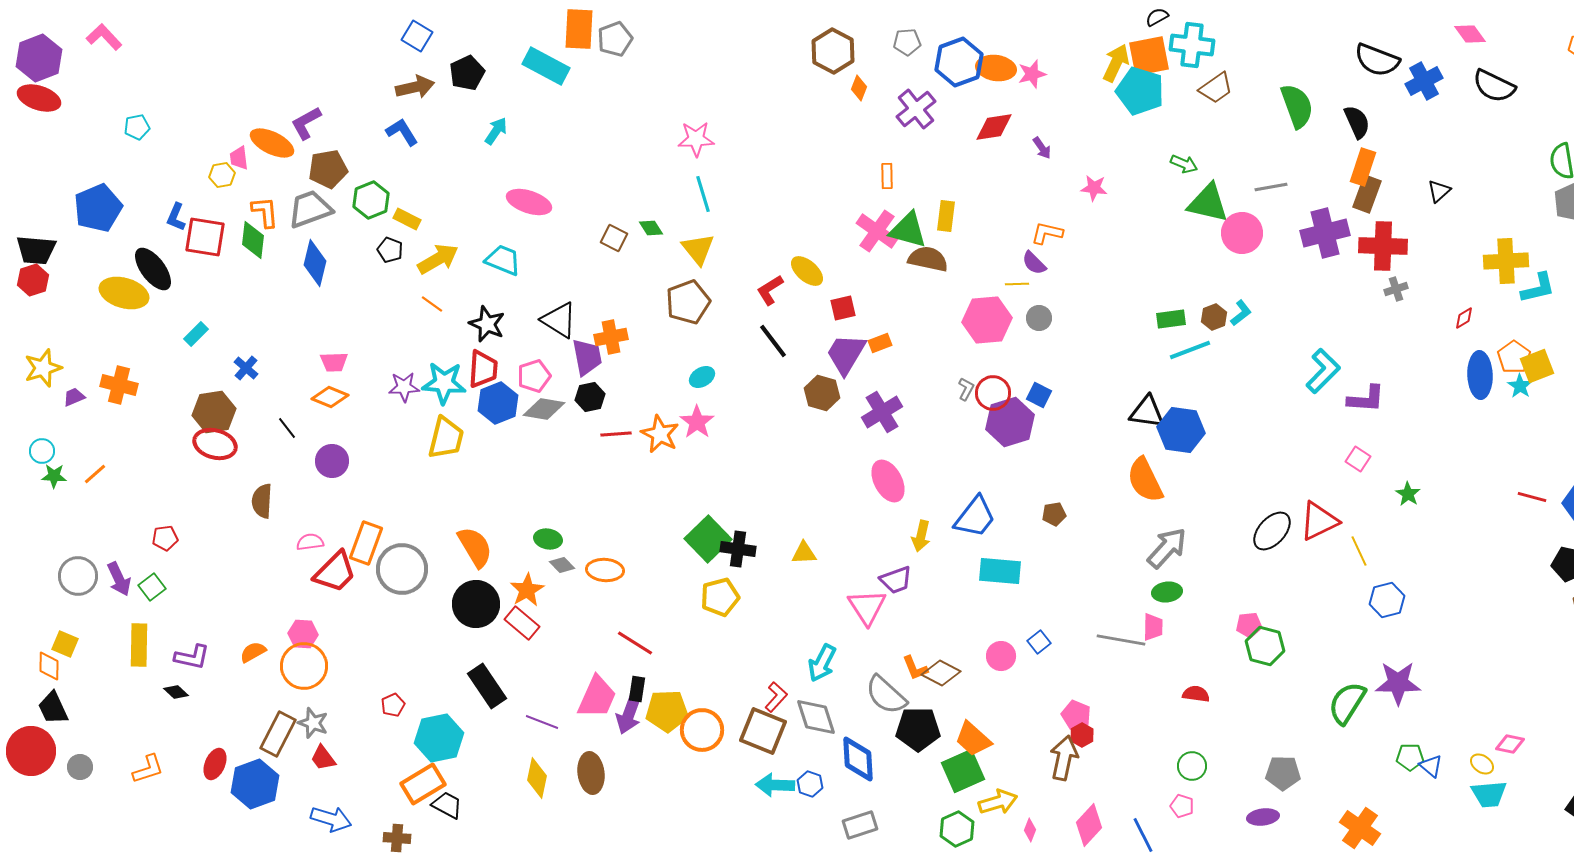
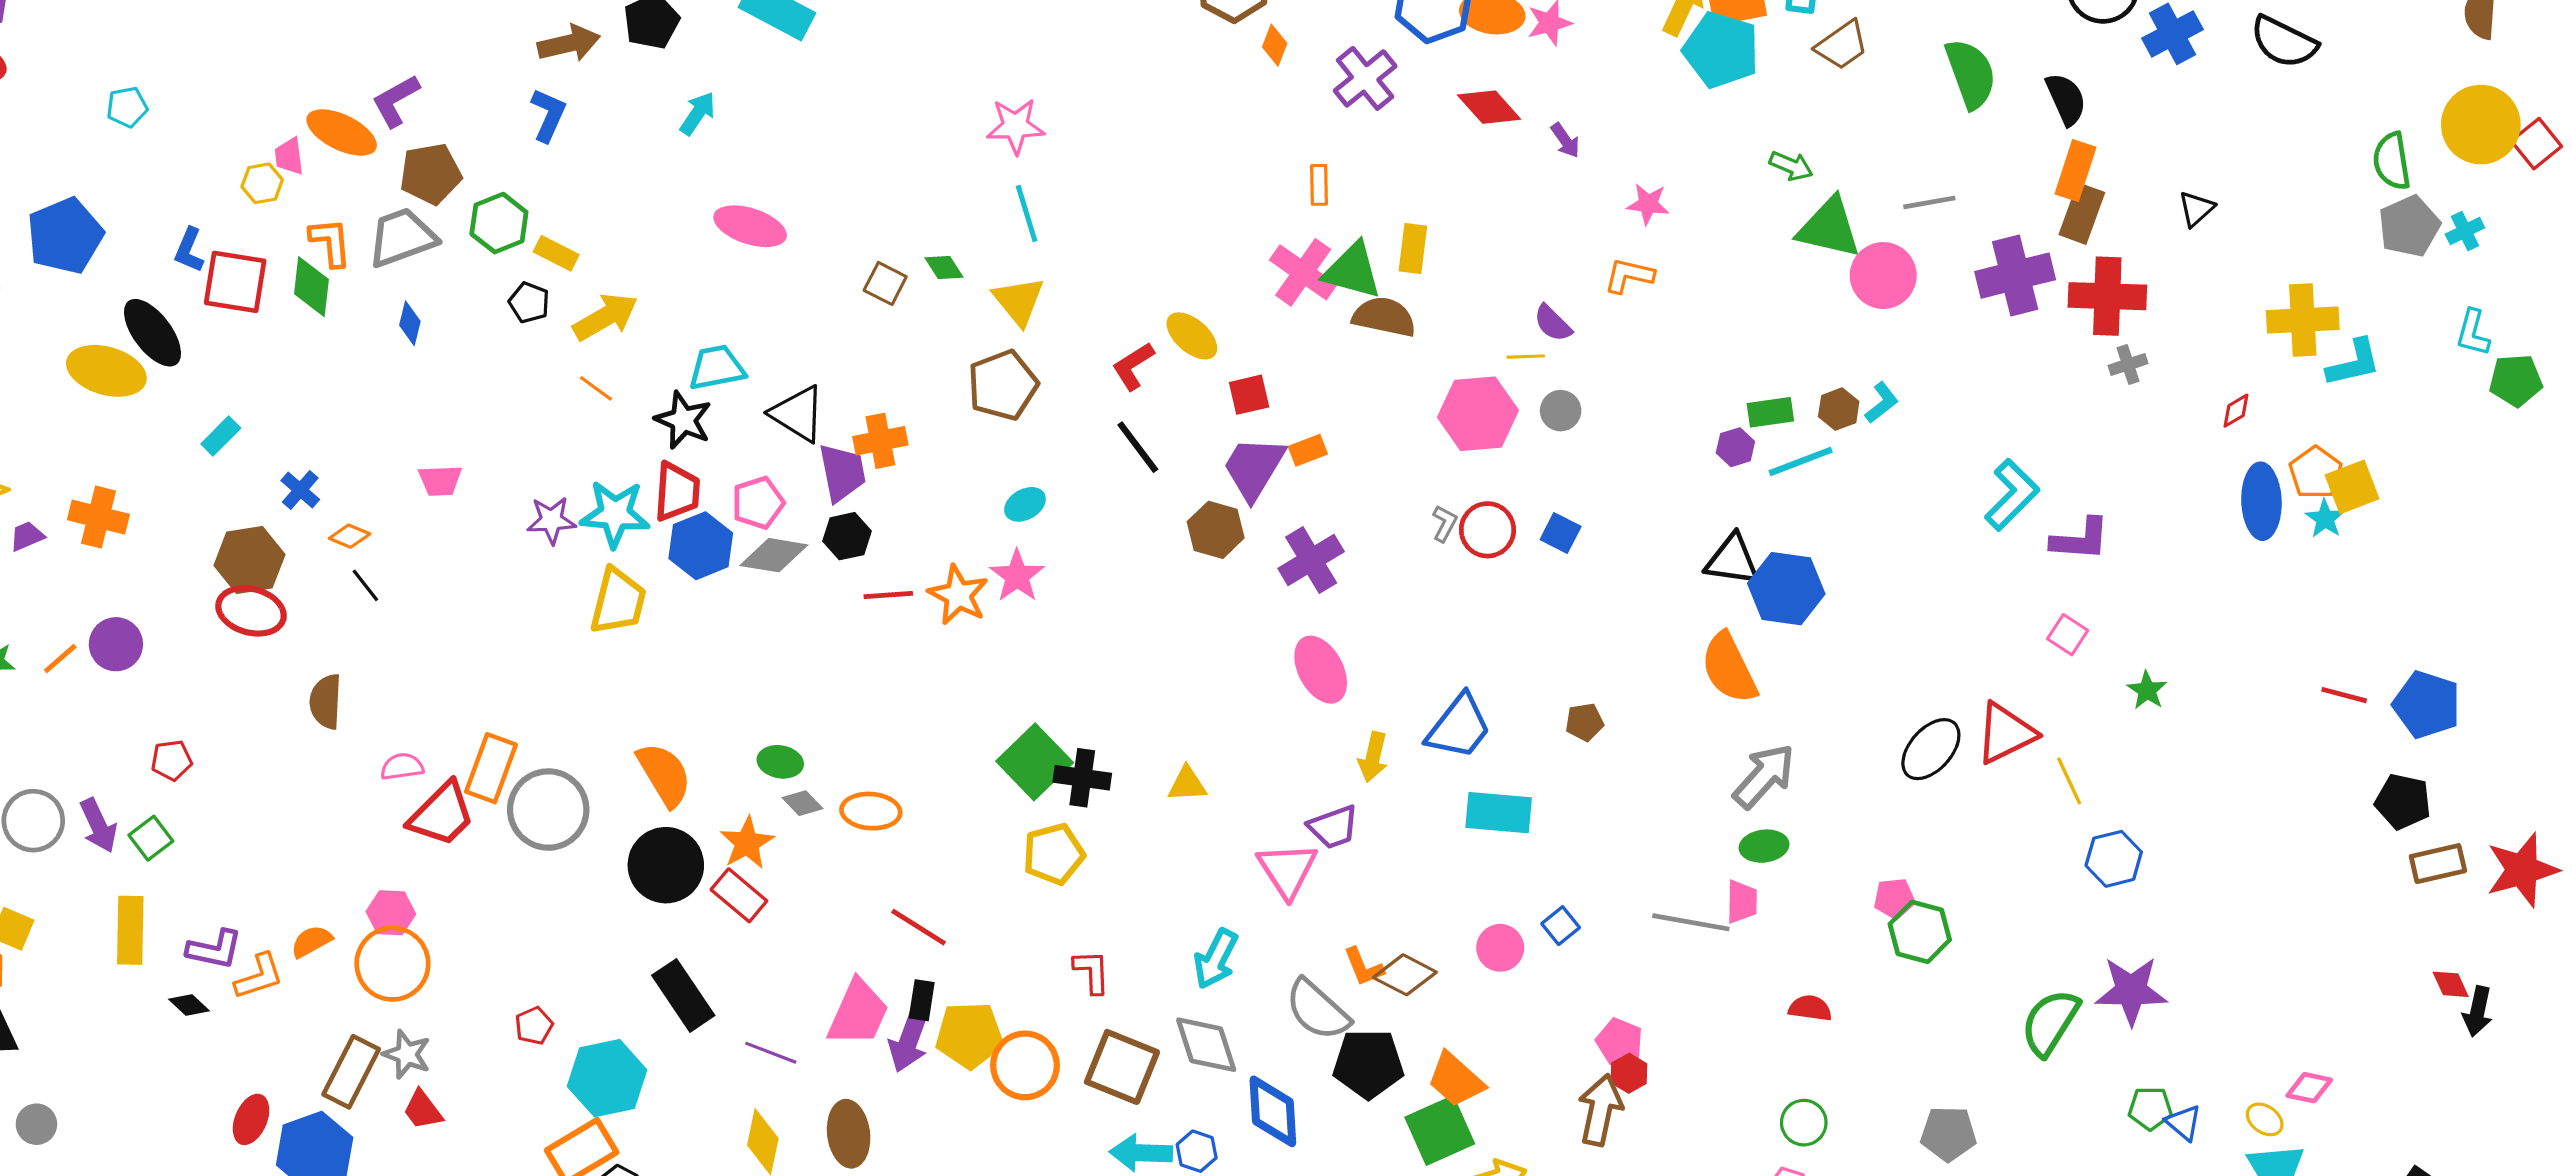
red diamond: (994, 127) -> (1489, 107), turned 57
blue L-shape: (402, 132) -> (548, 115), turned 56
orange L-shape: (1047, 233) -> (1629, 276), moved
cyan trapezoid: (503, 260) -> (717, 368), moved, turned -33
blue diamond: (315, 263) -> (410, 323), size x0.6
orange diamond: (330, 397) -> (350, 536), moved, size x0.7
purple hexagon: (1010, 422) -> (1735, 447), moved, size x0.5
purple circle: (332, 461) -> (116, 644), moved
red L-shape: (776, 697) -> (1092, 972), moved, turned -44
orange L-shape: (148, 769) -> (259, 976), moved

